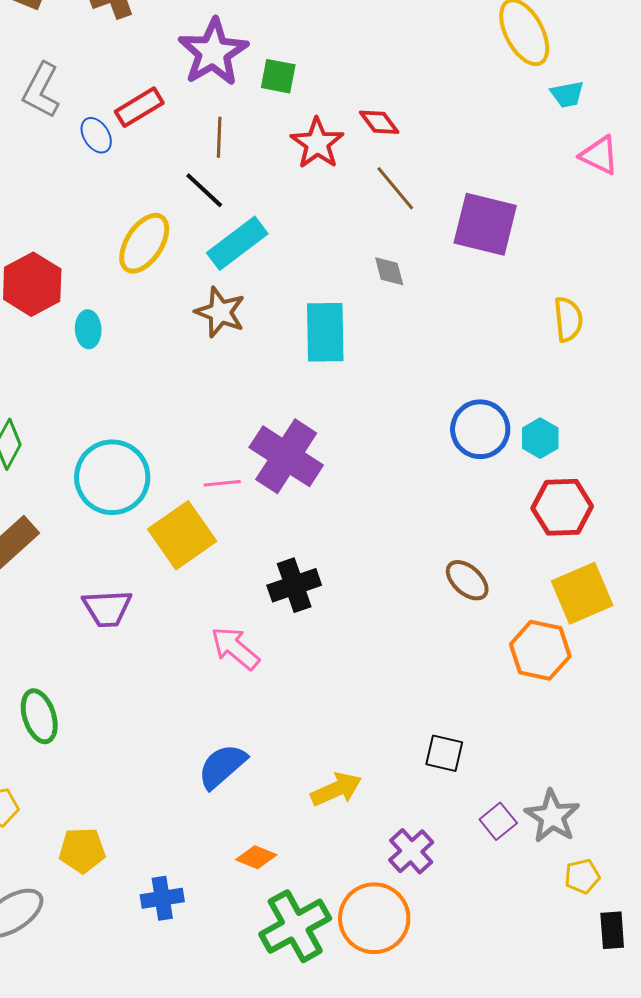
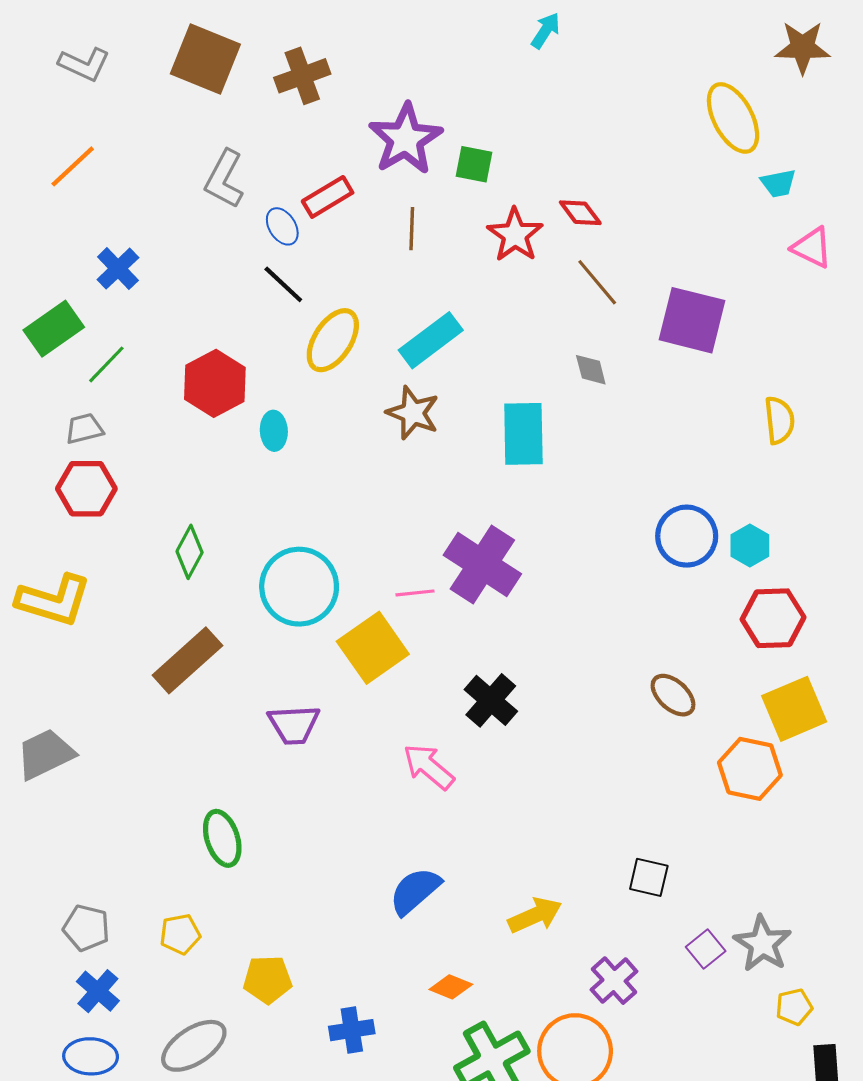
black line: (204, 190) -> (283, 284), moved
black cross: (294, 585) -> (491, 700), turned -30

